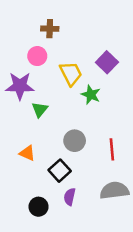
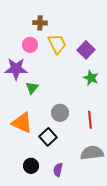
yellow trapezoid: (71, 73) -> (57, 44), moved
green star: (91, 95) -> (91, 78), moved
orange triangle: (27, 153) -> (22, 123), size x1.6
purple semicircle: (70, 197) -> (58, 170), moved

